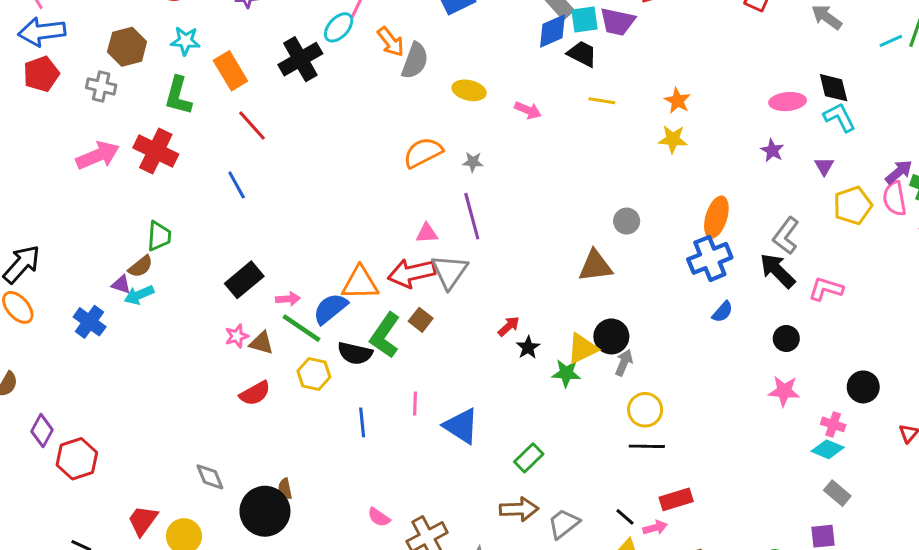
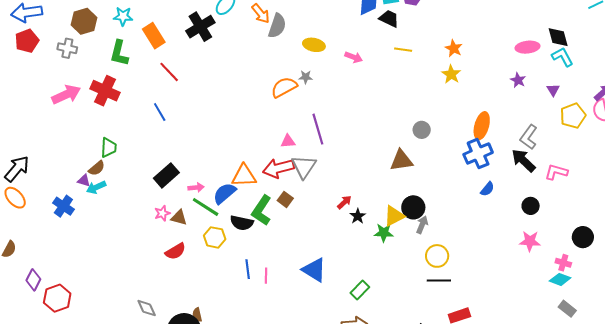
yellow star: (673, 139) -> (451, 74), turned 30
gray star: (473, 162) -> (306, 77), moved
pink line: (415, 404) -> (266, 276), moved

